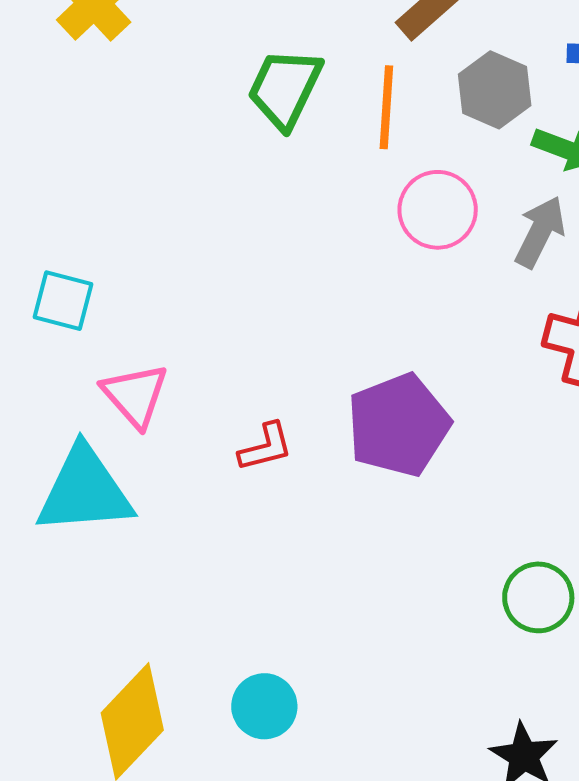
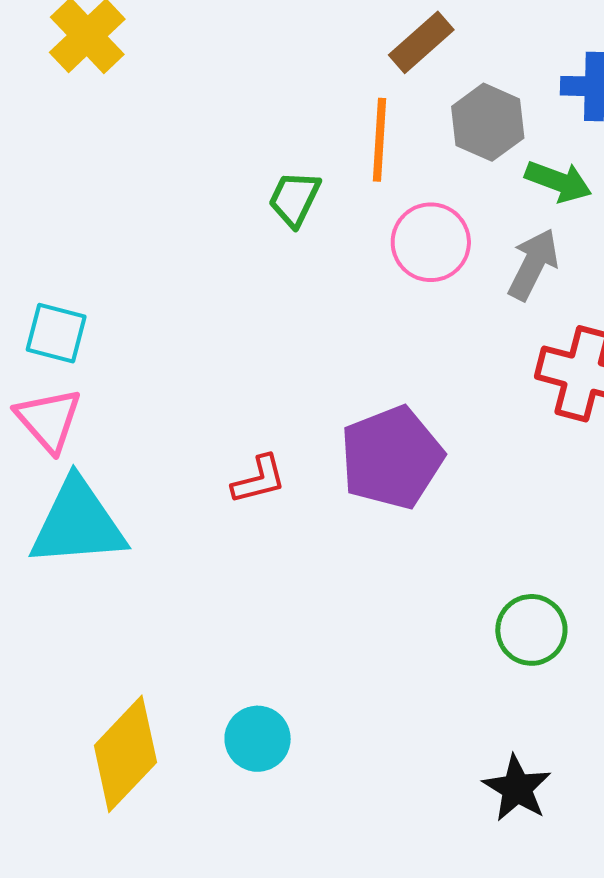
green trapezoid: (285, 88) -> (294, 199), moved, size x0.7
pink triangle: (135, 395) -> (49, 420), moved

